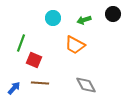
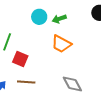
green arrow: (84, 20) -> (59, 19), moved

